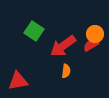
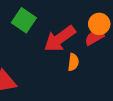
orange semicircle: (66, 71) -> (73, 62), moved

